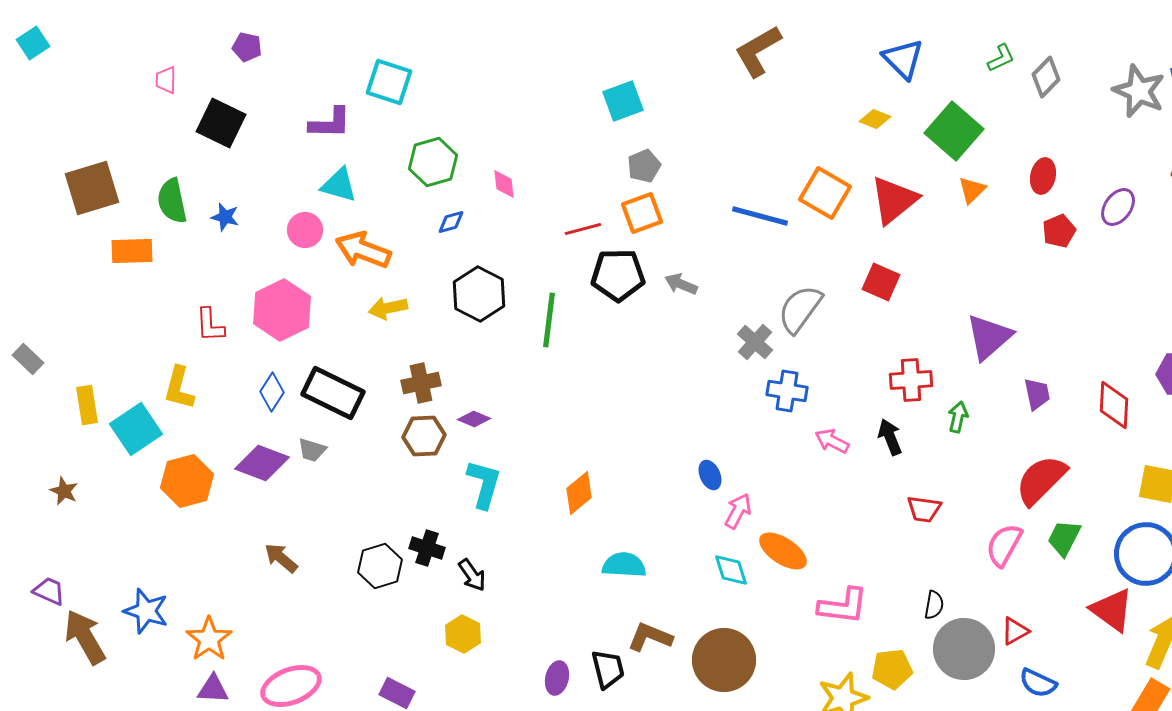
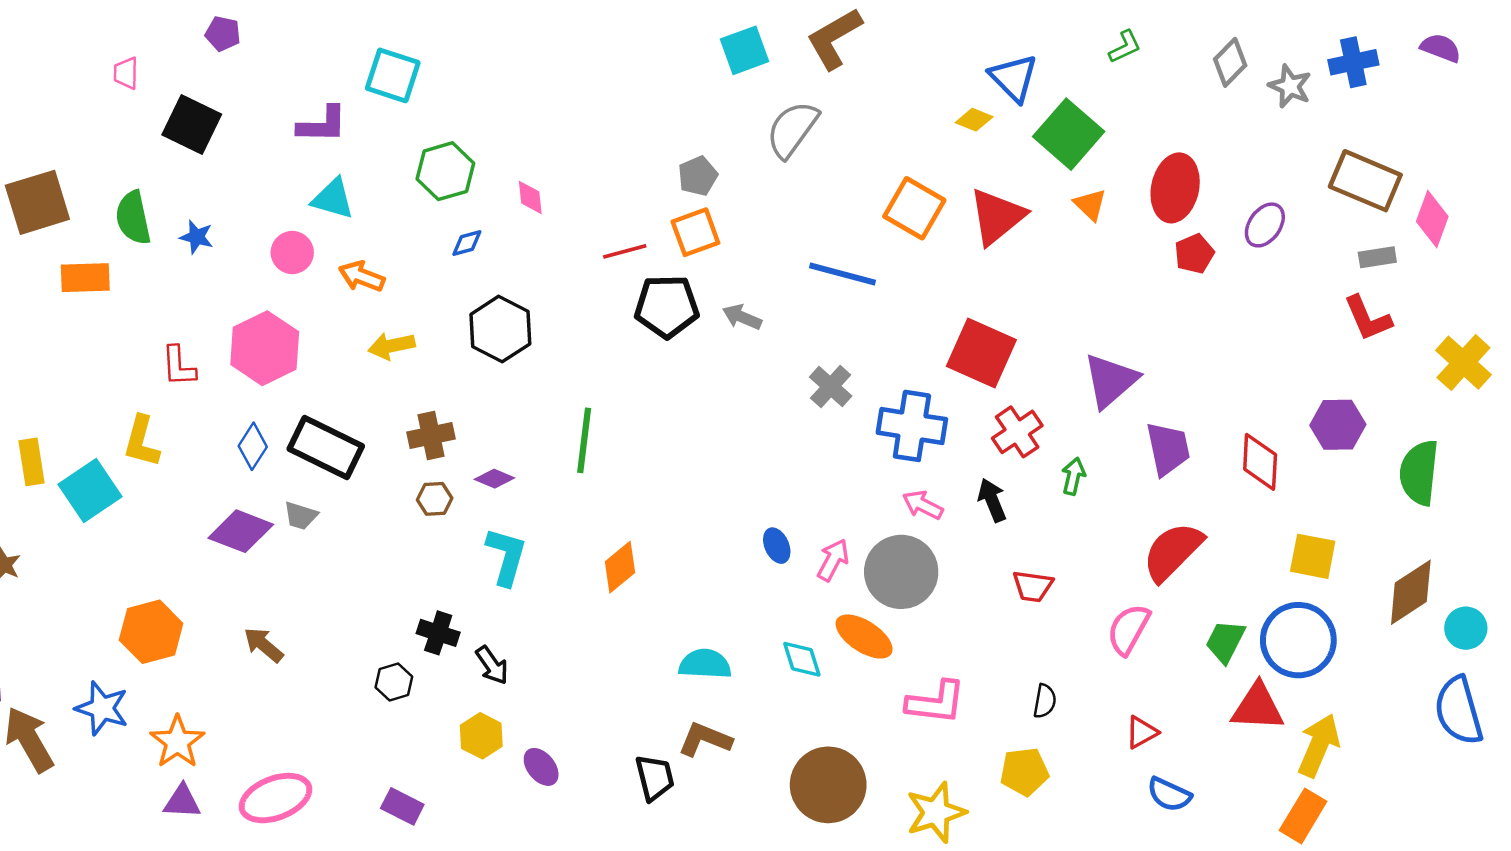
blue triangle: (903, 59) -> (1014, 78), moved
gray diamond: (1046, 77) -> (1230, 62), moved
gray star: (1139, 91) -> (1290, 86), size x0.7
cyan square: (623, 101) -> (744, 50), moved
red ellipse: (1043, 176) -> (1175, 188), size x1.6
orange triangle: (972, 190) -> (1090, 205), turned -32
blue line: (760, 216) -> (843, 274), moved
orange arrow: (363, 250) -> (362, 276), size x0.7
red square: (881, 282) -> (981, 353), moved, size x1.5
gray semicircle: (800, 309) -> (792, 129), moved
green line: (549, 320) -> (584, 440), moved
red cross: (911, 380) -> (1017, 432), turned -30
blue cross: (787, 391) -> (912, 426), moved, size x1.4
purple trapezoid: (1037, 394) -> (1168, 449), size x1.4
brown hexagon: (424, 436) -> (435, 499), size x0.7
orange hexagon: (187, 481) -> (151, 632), moved
pink arrow: (738, 511) -> (833, 560), moved
green trapezoid: (1064, 538) -> (1225, 641), moved
cyan semicircle: (624, 565) -> (705, 664), moved
black hexagon: (380, 566) -> (394, 682), moved, size x0.7
red triangle: (1112, 610) -> (1258, 707), turned -33
gray circle: (964, 649) -> (901, 572), moved
brown circle: (724, 660) -> (828, 785), moved
yellow pentagon: (892, 669) -> (1024, 772), moved
purple ellipse: (557, 678) -> (541, 767), moved, turned -52

